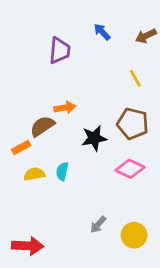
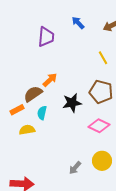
orange arrow: (65, 108) -> (50, 80), turned -35
cyan semicircle: (62, 171) -> (42, 113), moved
yellow circle: (134, 235) -> (102, 161), moved

